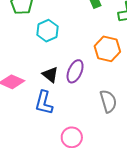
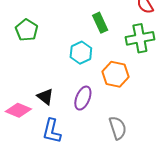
cyan hexagon: (47, 31) -> (81, 53), moved
black triangle: (50, 75) -> (45, 97), moved

